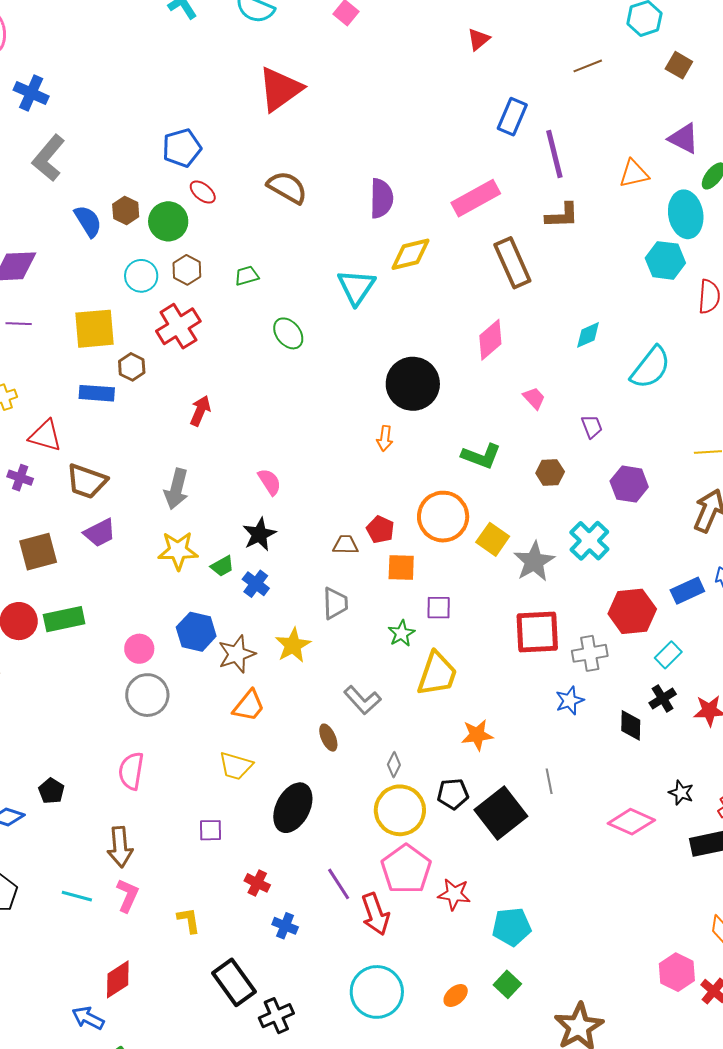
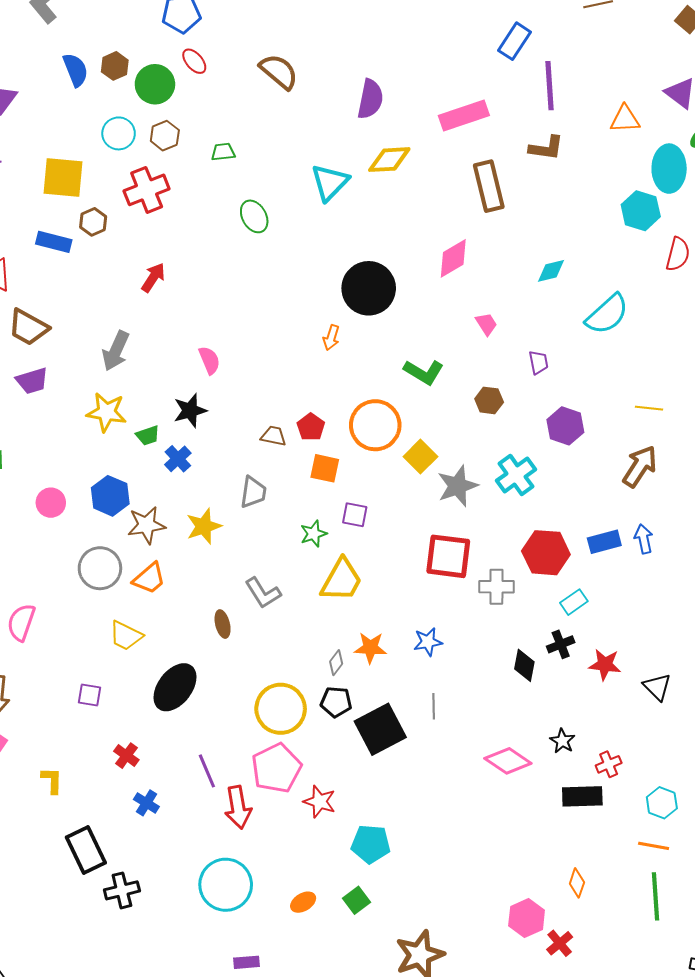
gray circle: (147, 695) -> (100, 568), moved
blue star: (570, 701) -> (428, 642), moved
gray diamond: (394, 765) -> (336, 663), moved

